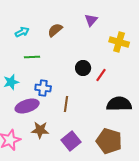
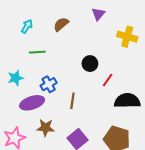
cyan arrow: (22, 32) -> (27, 26), turned -32
red line: (101, 75) -> (108, 80), moved
blue cross: (43, 88) -> (49, 84), turned -35

